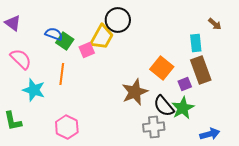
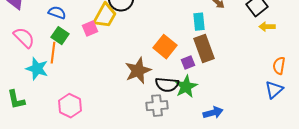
green square: (65, 41) -> (60, 36), moved
orange line: (62, 74) -> (53, 53), moved
black semicircle: (164, 106) -> (167, 85), turned -45

